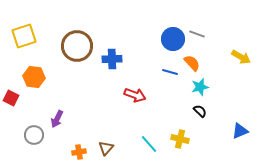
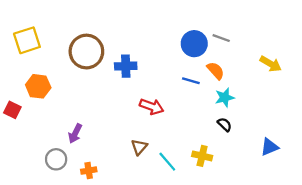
purple arrow: (57, 119) -> (75, 133), moved
gray circle: (34, 135) -> (56, 159), moved
brown triangle: (106, 148) -> (139, 147), moved

